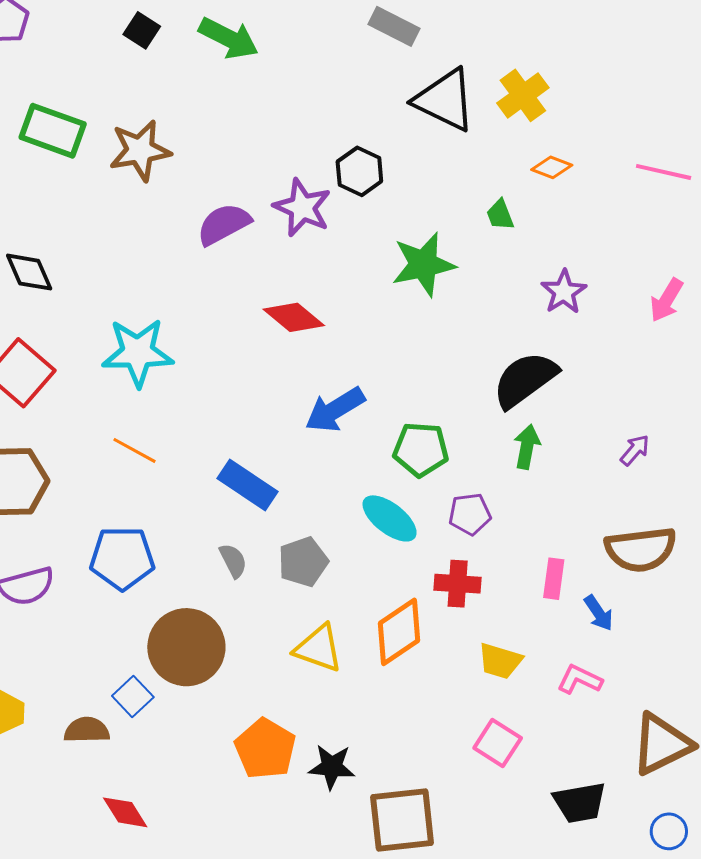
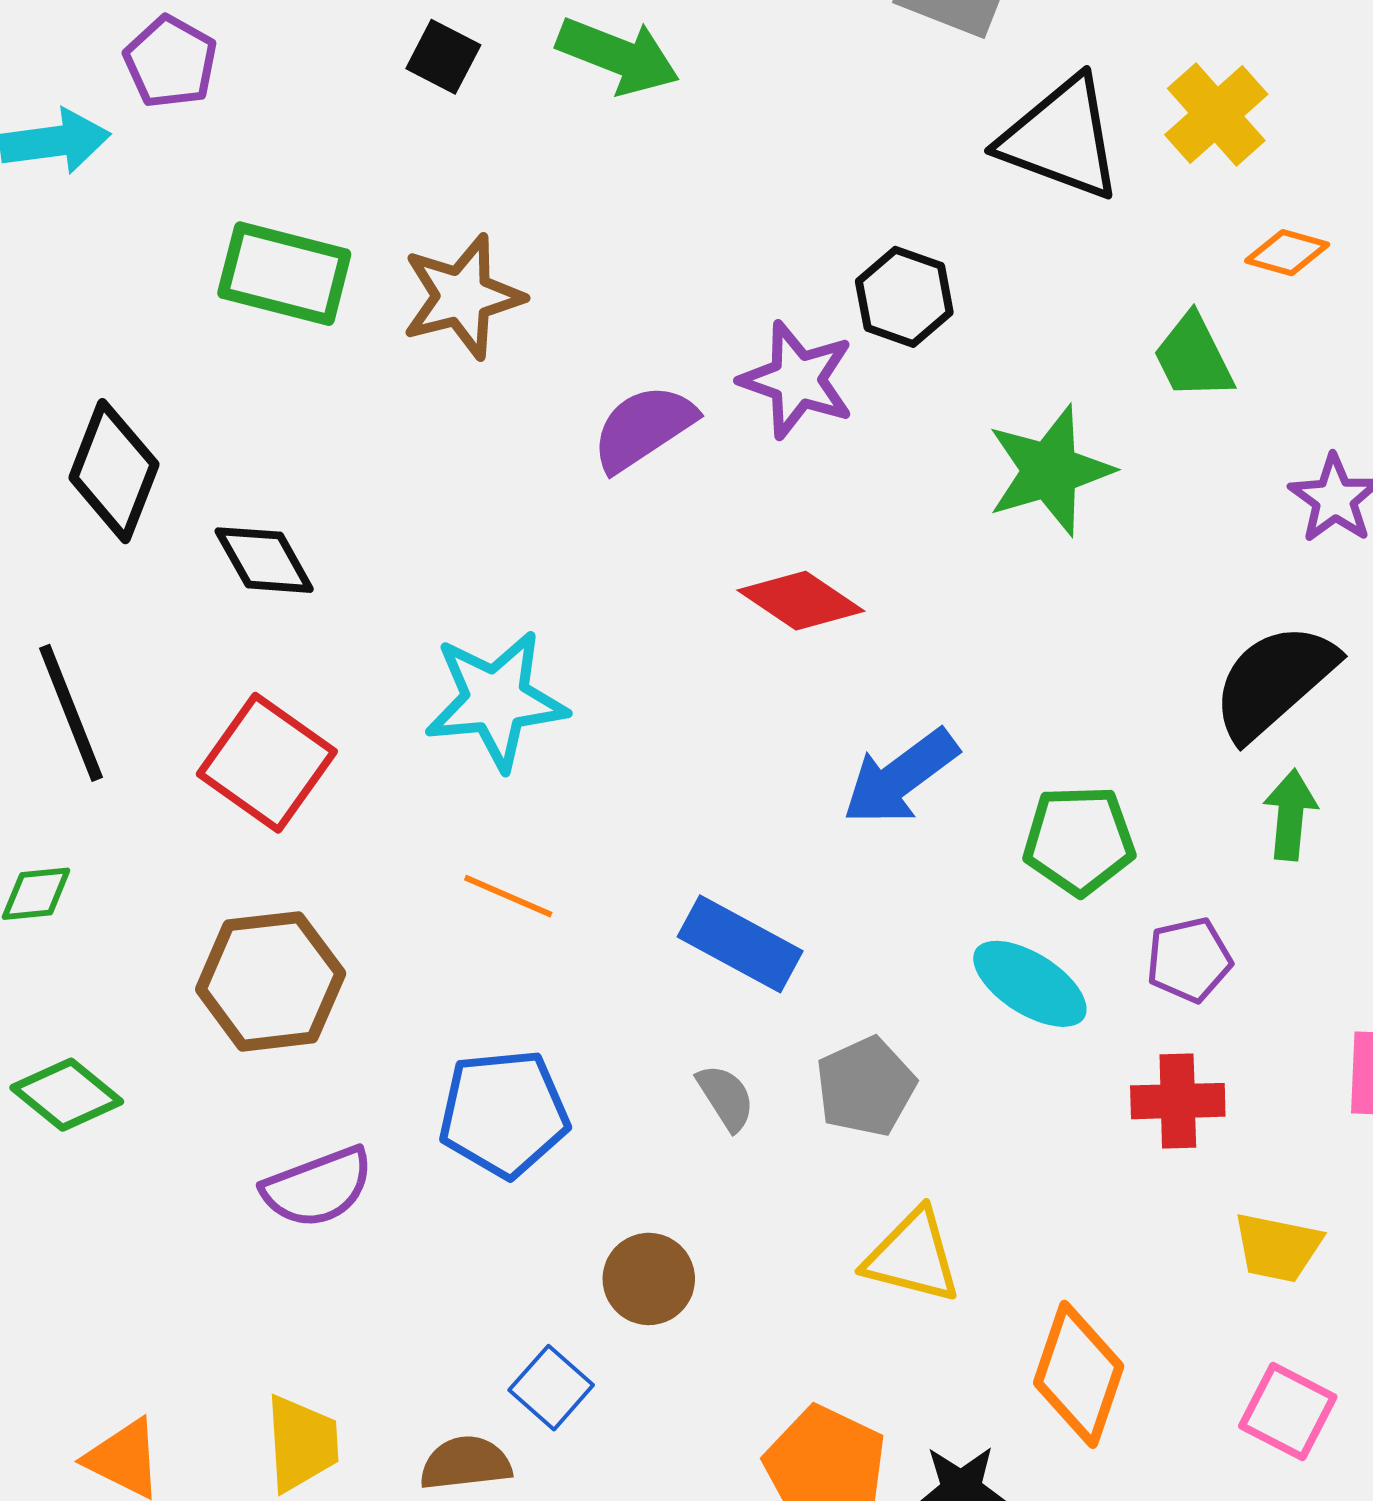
green trapezoid: (500, 215) -> (1193, 357), size x1.4
orange diamond: (399, 632) -> (1079, 1374), moved, turned -32
brown circle: (186, 647) -> (649, 1279), size x0.6

